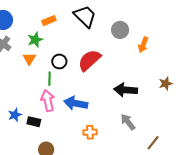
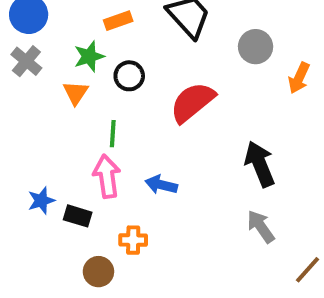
black circle: (59, 61) -> (129, 76), moved
black arrow: (126, 90) -> (260, 164), turned 60
blue arrow: (76, 103) -> (161, 185), size x0.7
orange cross: (90, 132) -> (133, 240), moved

